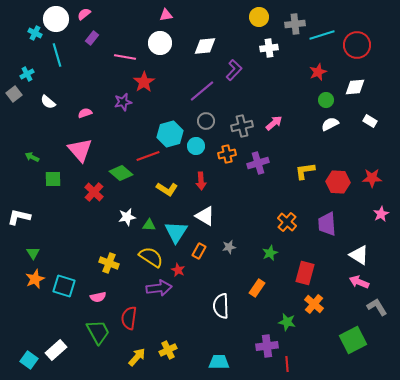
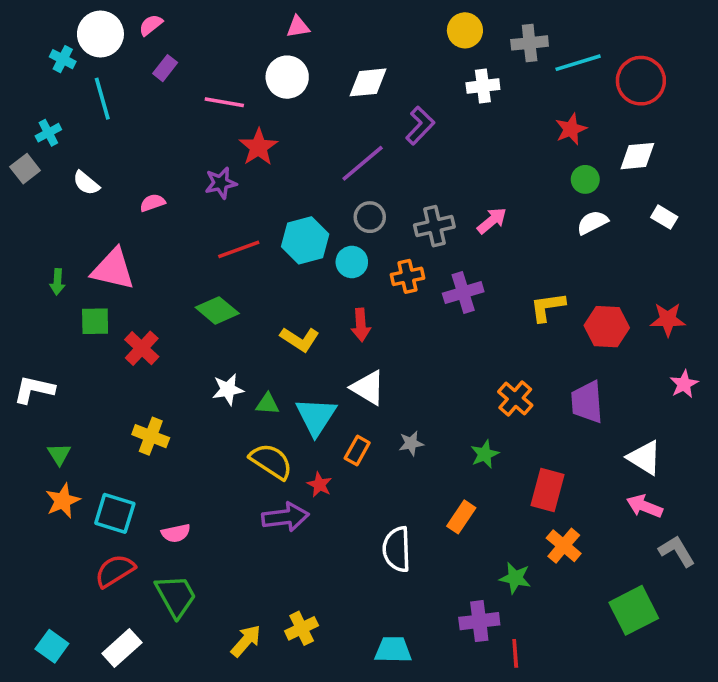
pink triangle: (80, 150) -> (113, 269), moved, turned -36
red line: (148, 156) -> (239, 249), moved
green arrow: (32, 157) -> (57, 282), turned -112
red cross: (94, 192) -> (142, 348), moved
yellow cross: (109, 263) -> (151, 436), moved
red semicircle: (129, 318) -> (115, 571), moved, turned 50
white rectangle: (56, 350) -> (122, 648), moved

